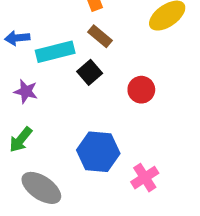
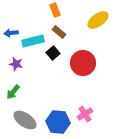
red circle: (141, 90) -> (83, 63), size x1.6
blue hexagon: (98, 152) -> (58, 122), moved

